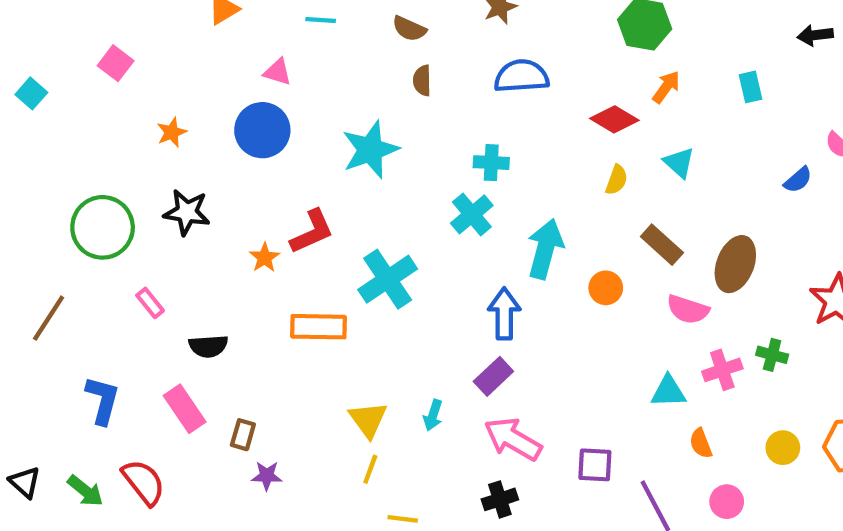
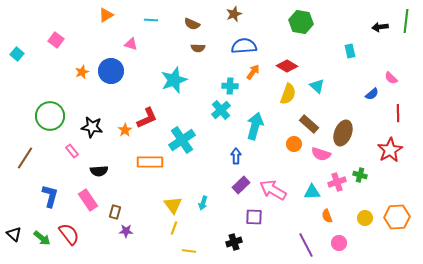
brown semicircle: (422, 81) -> (198, 48), turned -88
orange arrow: (666, 87) -> (253, 72), moved
blue circle: (262, 130) -> (111, 71), moved
yellow semicircle: (617, 180) -> (288, 94), size x1.5
black star: (187, 212) -> (92, 127), moved
orange circle: (606, 288) -> (294, 144), moved
blue arrow: (504, 314) -> (236, 156), size x0.7
purple rectangle: (493, 376) -> (241, 185), moved
pink arrow: (513, 439) -> (273, 190), moved
purple square: (595, 465) -> (254, 217), moved

